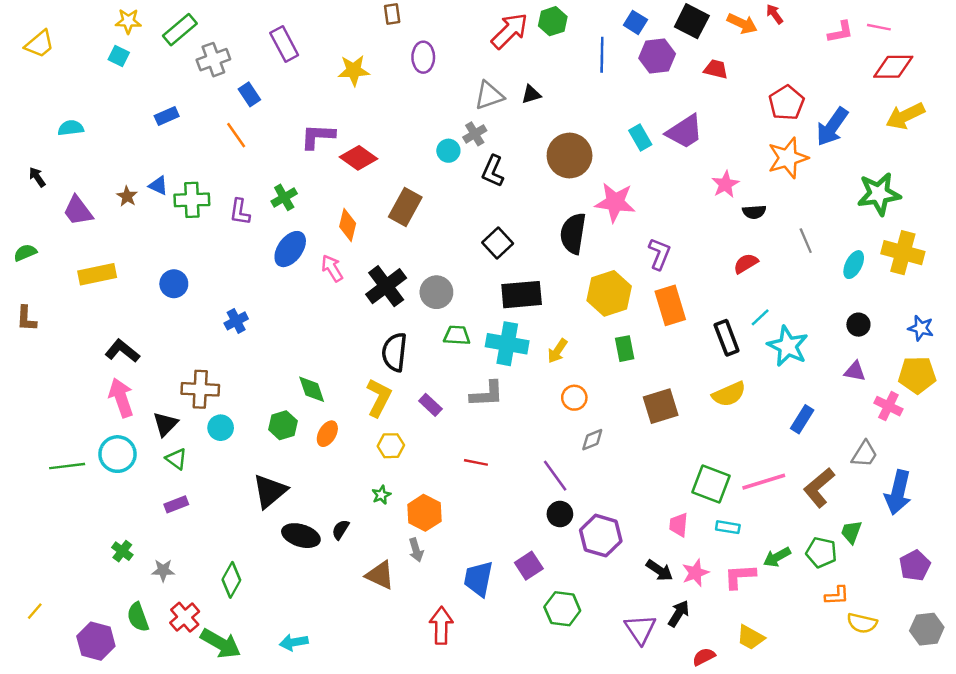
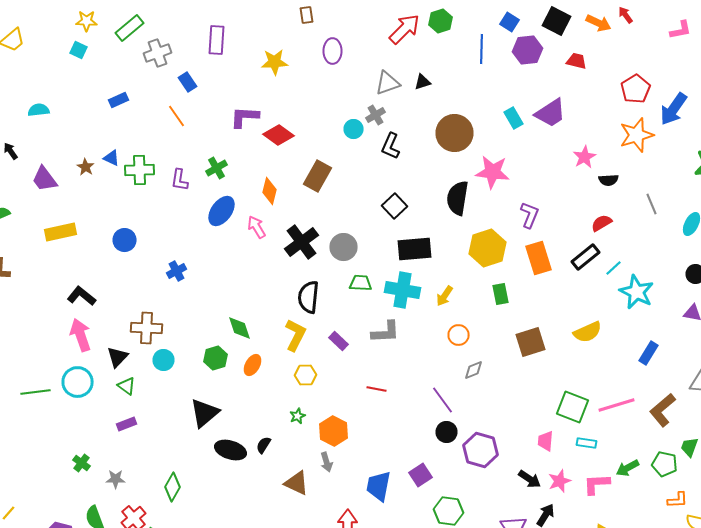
purple rectangle: (284, 44) -> (216, 40), turned 32
black rectangle: (727, 338) -> (586, 257), moved, turned 72

